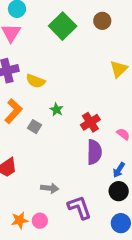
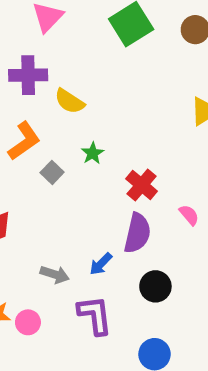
red cross: (90, 122) -> (142, 185), turned -30
blue arrow: (119, 170) -> (101, 264), moved
black circle: (119, 191) -> (155, 286), moved

